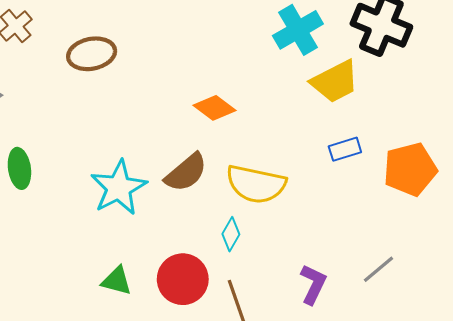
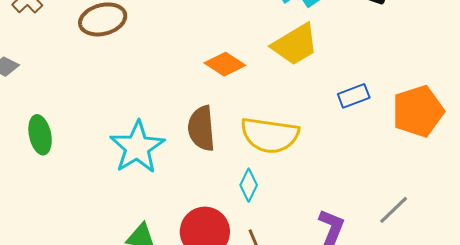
yellow trapezoid: (335, 82) -> (295, 45), moved
brown semicircle: (186, 173) -> (201, 128), turned 129

